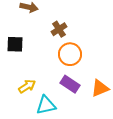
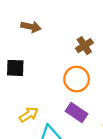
brown cross: (59, 29) -> (84, 46), moved

